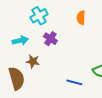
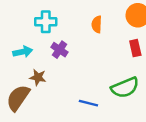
cyan cross: (39, 16) -> (46, 22), turned 30
brown semicircle: (17, 78) -> (18, 98), turned -130

